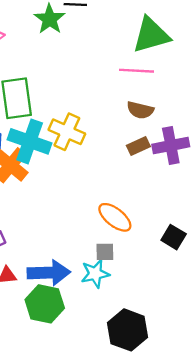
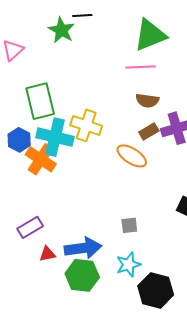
orange ellipse: (115, 217) -> (132, 156), moved
cyan star: (95, 274) -> (128, 265), moved

